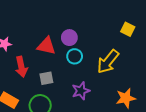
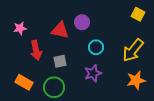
cyan circle: (75, 56) -> (96, 47), moved
yellow arrow: (108, 62) -> (133, 50), moved

